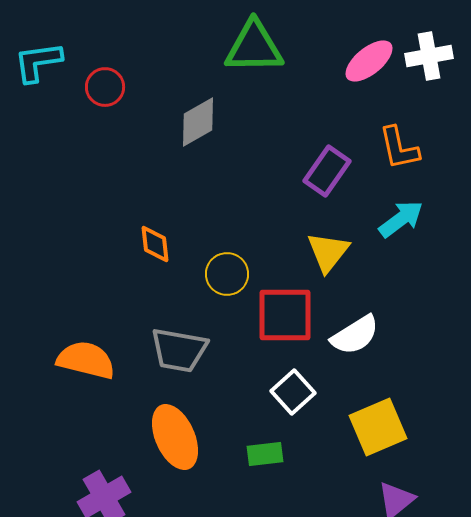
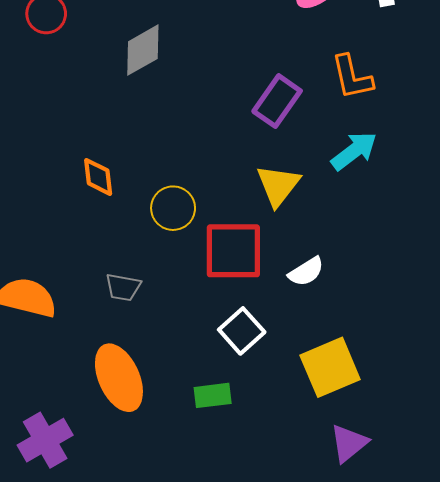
white semicircle: (355, 335) -> (306, 272), size x0.7
gray trapezoid: (179, 350) -> (123, 287), size x0.6

